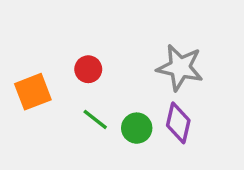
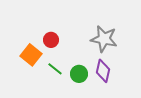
orange square: (33, 92) -> (31, 55), moved, turned -30

